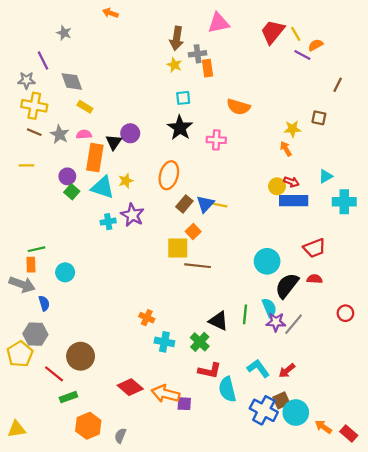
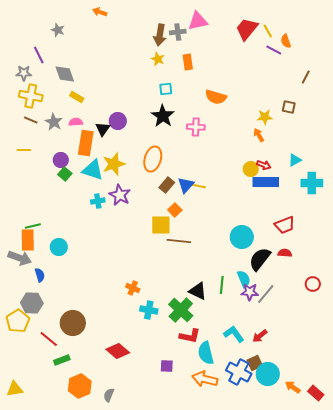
orange semicircle: (316, 45) -> (286, 41), turned -80
gray cross: (198, 54) -> (178, 32), moved
yellow star: (126, 181) -> (114, 164), size x1.6
orange rectangle: (31, 265) -> (28, 240), size x1.5
green cross: (200, 342) -> (181, 310), size x1.4
orange arrow: (166, 394) -> (205, 379), moved

